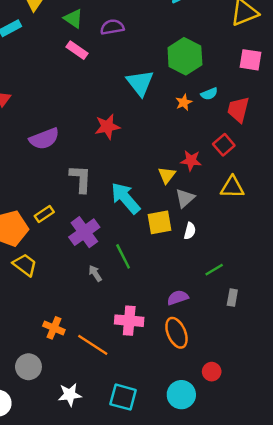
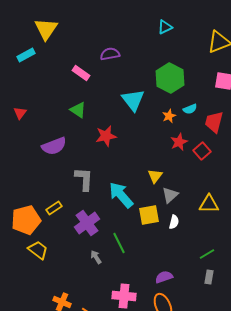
green triangle: (73, 19) -> (78, 110), moved
red star: (191, 161) -> (179, 142), moved, turned -30
yellow triangle: (232, 187) -> (209, 204), moved
green line: (214, 270) -> (207, 254), moved

